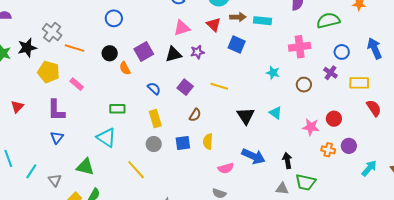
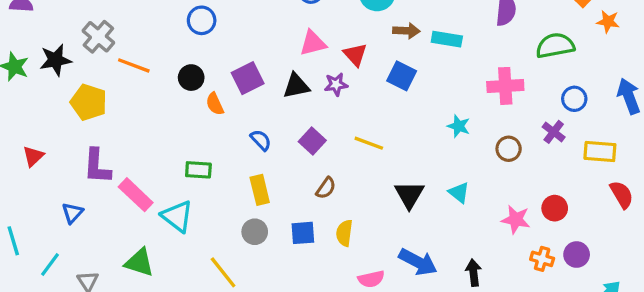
red triangle: (214, 25) -> (355, 55), moved
pink rectangle: (77, 84) -> (136, 195), moved, size x1.5
blue triangle: (57, 137) -> (72, 213), moved

